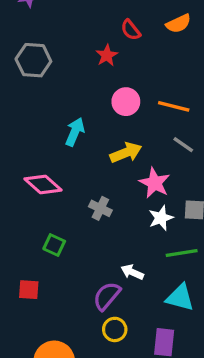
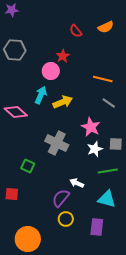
red star: (107, 55) -> (63, 56), moved
pink circle: (126, 102) -> (51, 71), moved
yellow arrow: (126, 153) -> (63, 102), moved
pink diamond: (43, 184) -> (16, 112), moved
gray cross: (100, 208) -> (57, 143), size x1.6

